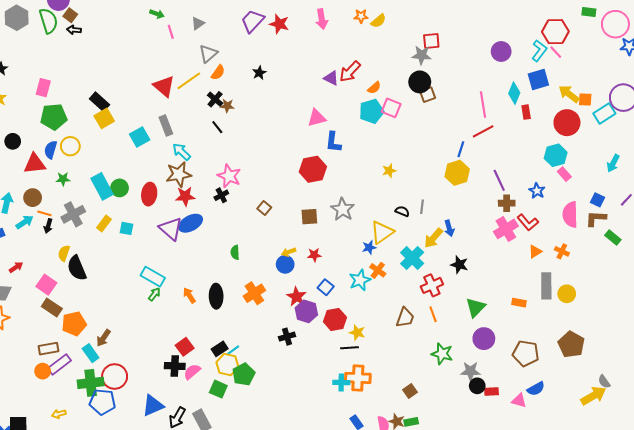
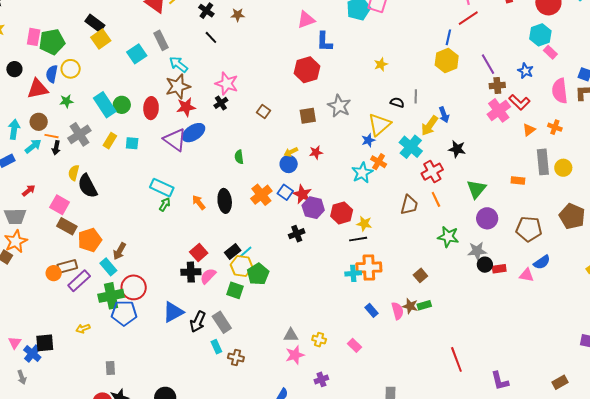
pink rectangle: (43, 88) -> (34, 37), moved
brown star: (227, 106) -> (238, 15), moved
blue square: (326, 287) -> (285, 192), moved
orange circle: (43, 371) -> (54, 273), moved

